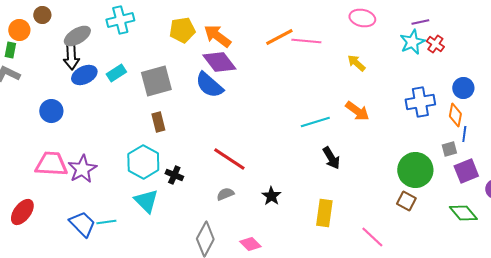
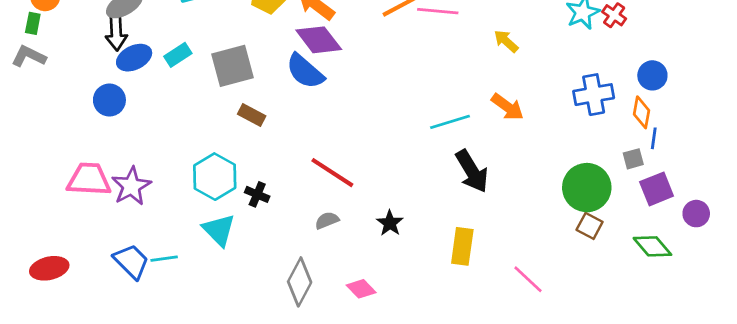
blue circle: (51, 111) -> (109, 100), moved
brown rectangle: (158, 122) -> (252, 115), moved, turned -48
black arrow: (331, 158) -> (472, 171), size x1.4
brown square: (406, 201) -> (590, 226), moved
red ellipse: (22, 212) -> (49, 268), moved, turned 40

